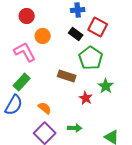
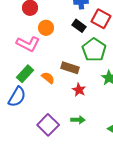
pink L-shape: (25, 52) -> (28, 44), turned 145
red star: (86, 98) -> (79, 90), moved
orange semicircle: (45, 108) -> (48, 78), moved

